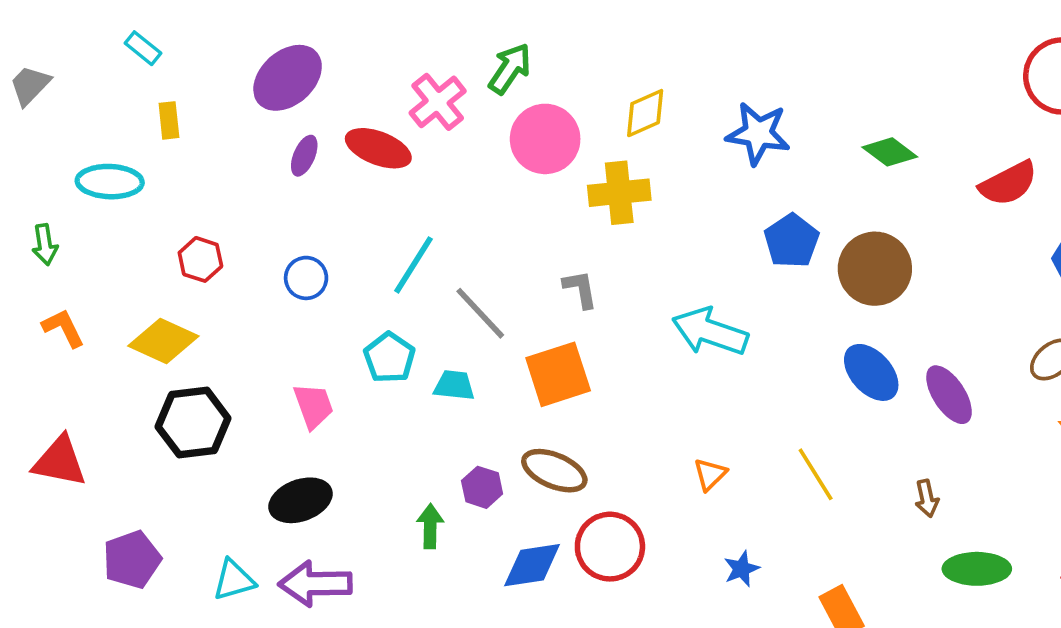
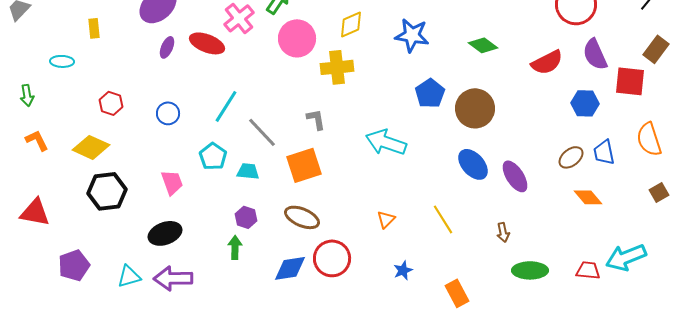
cyan ellipse: (110, 182) -> (62, 61), size x0.7
purple hexagon: (482, 487) -> (246, 217), moved

